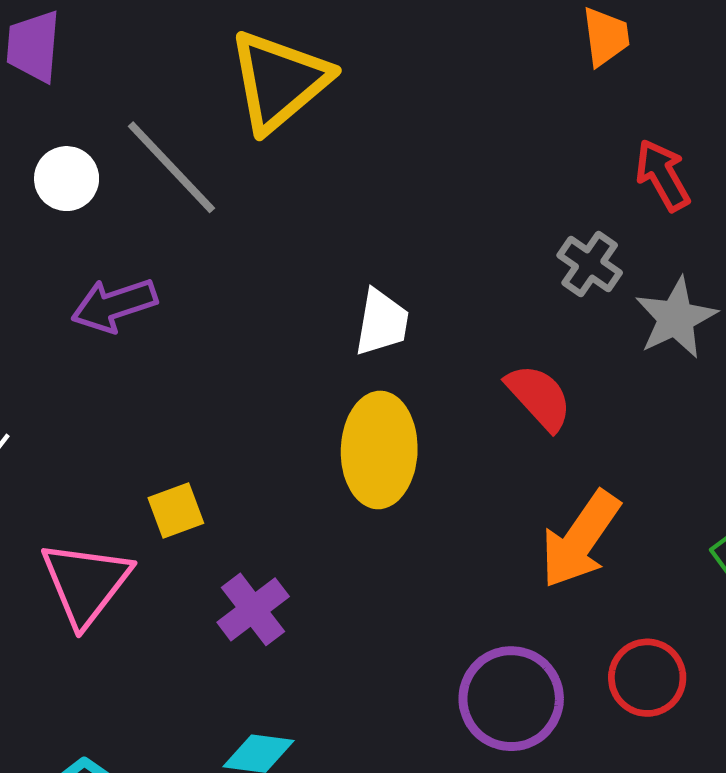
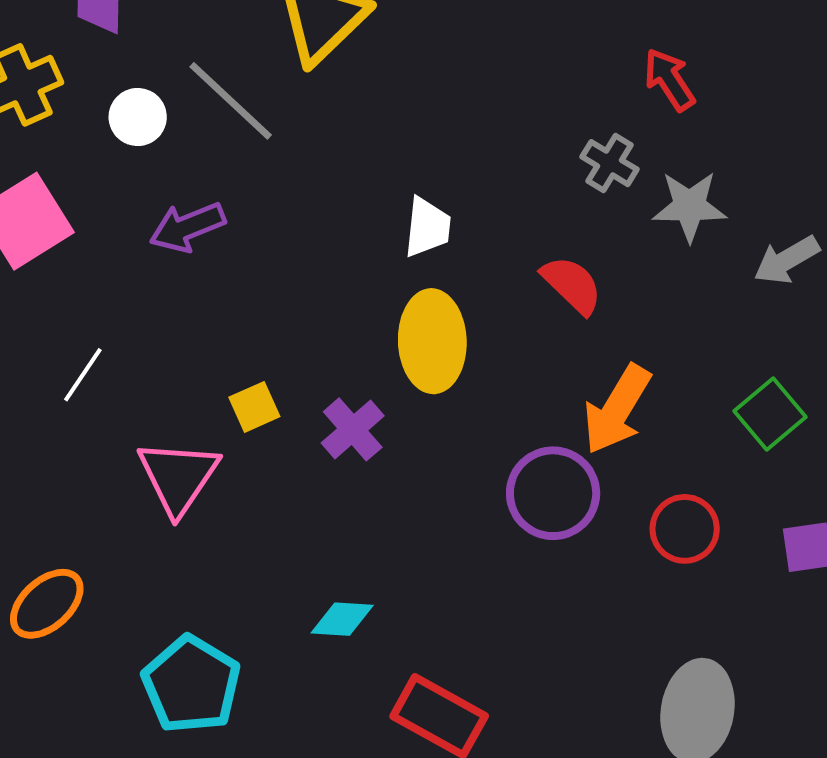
gray star: (676, 318) -> (690, 206), turned 30
purple cross: (253, 609) -> (353, 429), moved
purple circle: (511, 699) -> (553, 493), moved

